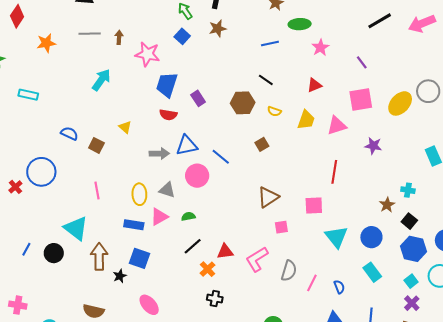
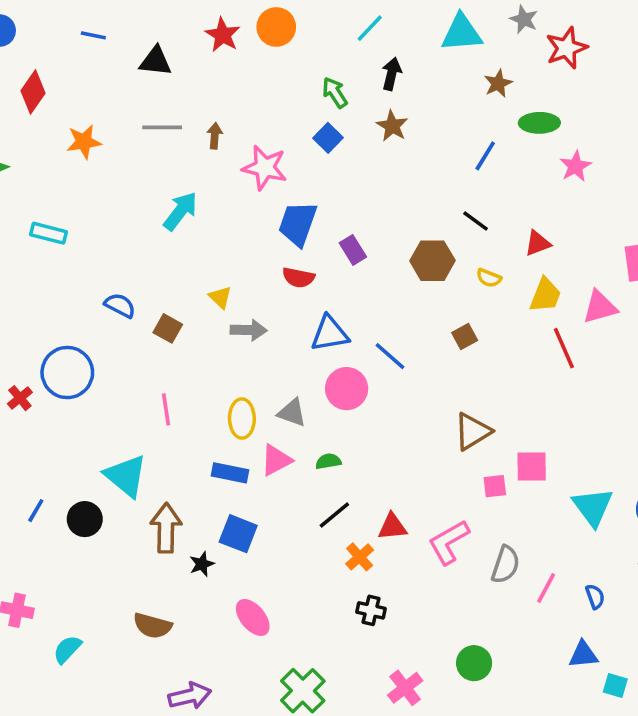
brown star: (218, 29) -> (392, 126), turned -30
blue line: (270, 43) -> (485, 156), turned -48
red triangle: (314, 85) -> (538, 243), moved
gray arrow: (159, 154) -> (249, 330), moved
red line: (334, 172) -> (564, 348), moved, turned -35
pink square: (314, 206) -> (532, 466), moved

